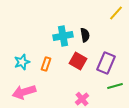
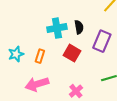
purple rectangle: (106, 63) -> (102, 41), moved
pink arrow: (24, 92) -> (37, 84), moved

